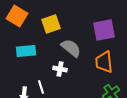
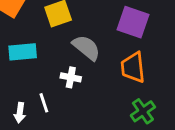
purple square: (104, 30) -> (133, 22), turned 30

